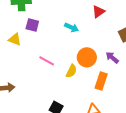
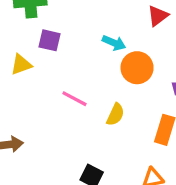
yellow triangle: (15, 39) -> (21, 65), turned -40
orange circle: (87, 57) -> (137, 68), moved

